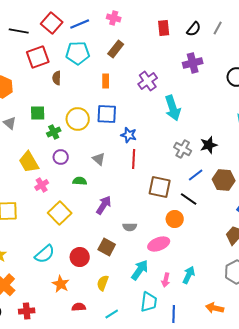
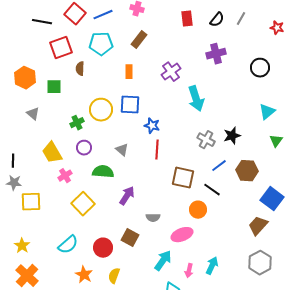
green square: (38, 113) -> (54, 87), moved
green semicircle: (80, 181) -> (103, 172), size x1.5
yellow semicircle: (103, 283) -> (114, 276), moved

